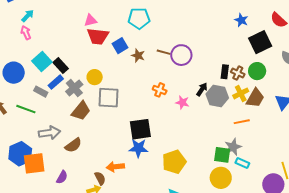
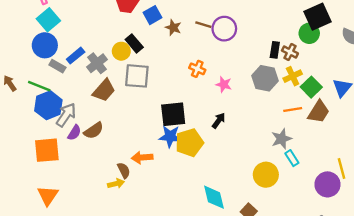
cyan square: (42, 62) -> (48, 20), moved
black rectangle: (61, 65) -> (134, 43), moved
green circle: (257, 71) -> (309, 33), moved
blue circle: (14, 73) -> (45, 45), moved
black arrow: (202, 89) -> (219, 121), moved
brown trapezoid: (255, 98) -> (319, 112), moved
gray arrow: (50, 133) -> (66, 115), turned -50
blue hexagon: (20, 154) -> (48, 105), moved
green square: (222, 155) -> (311, 87), moved, turned 36
yellow pentagon: (174, 162) -> (189, 143), moved
cyan rectangle: (242, 163) -> (292, 158), turned 32
purple semicircle: (62, 177) -> (74, 133), moved

